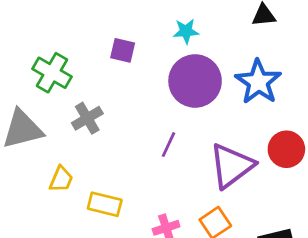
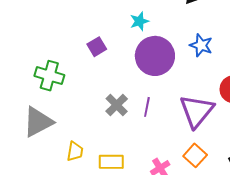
purple square: (123, 50) -> (97, 47), turned -30
blue star: (258, 82) -> (201, 45), size x0.7
gray cross: (87, 118) -> (117, 105), moved

